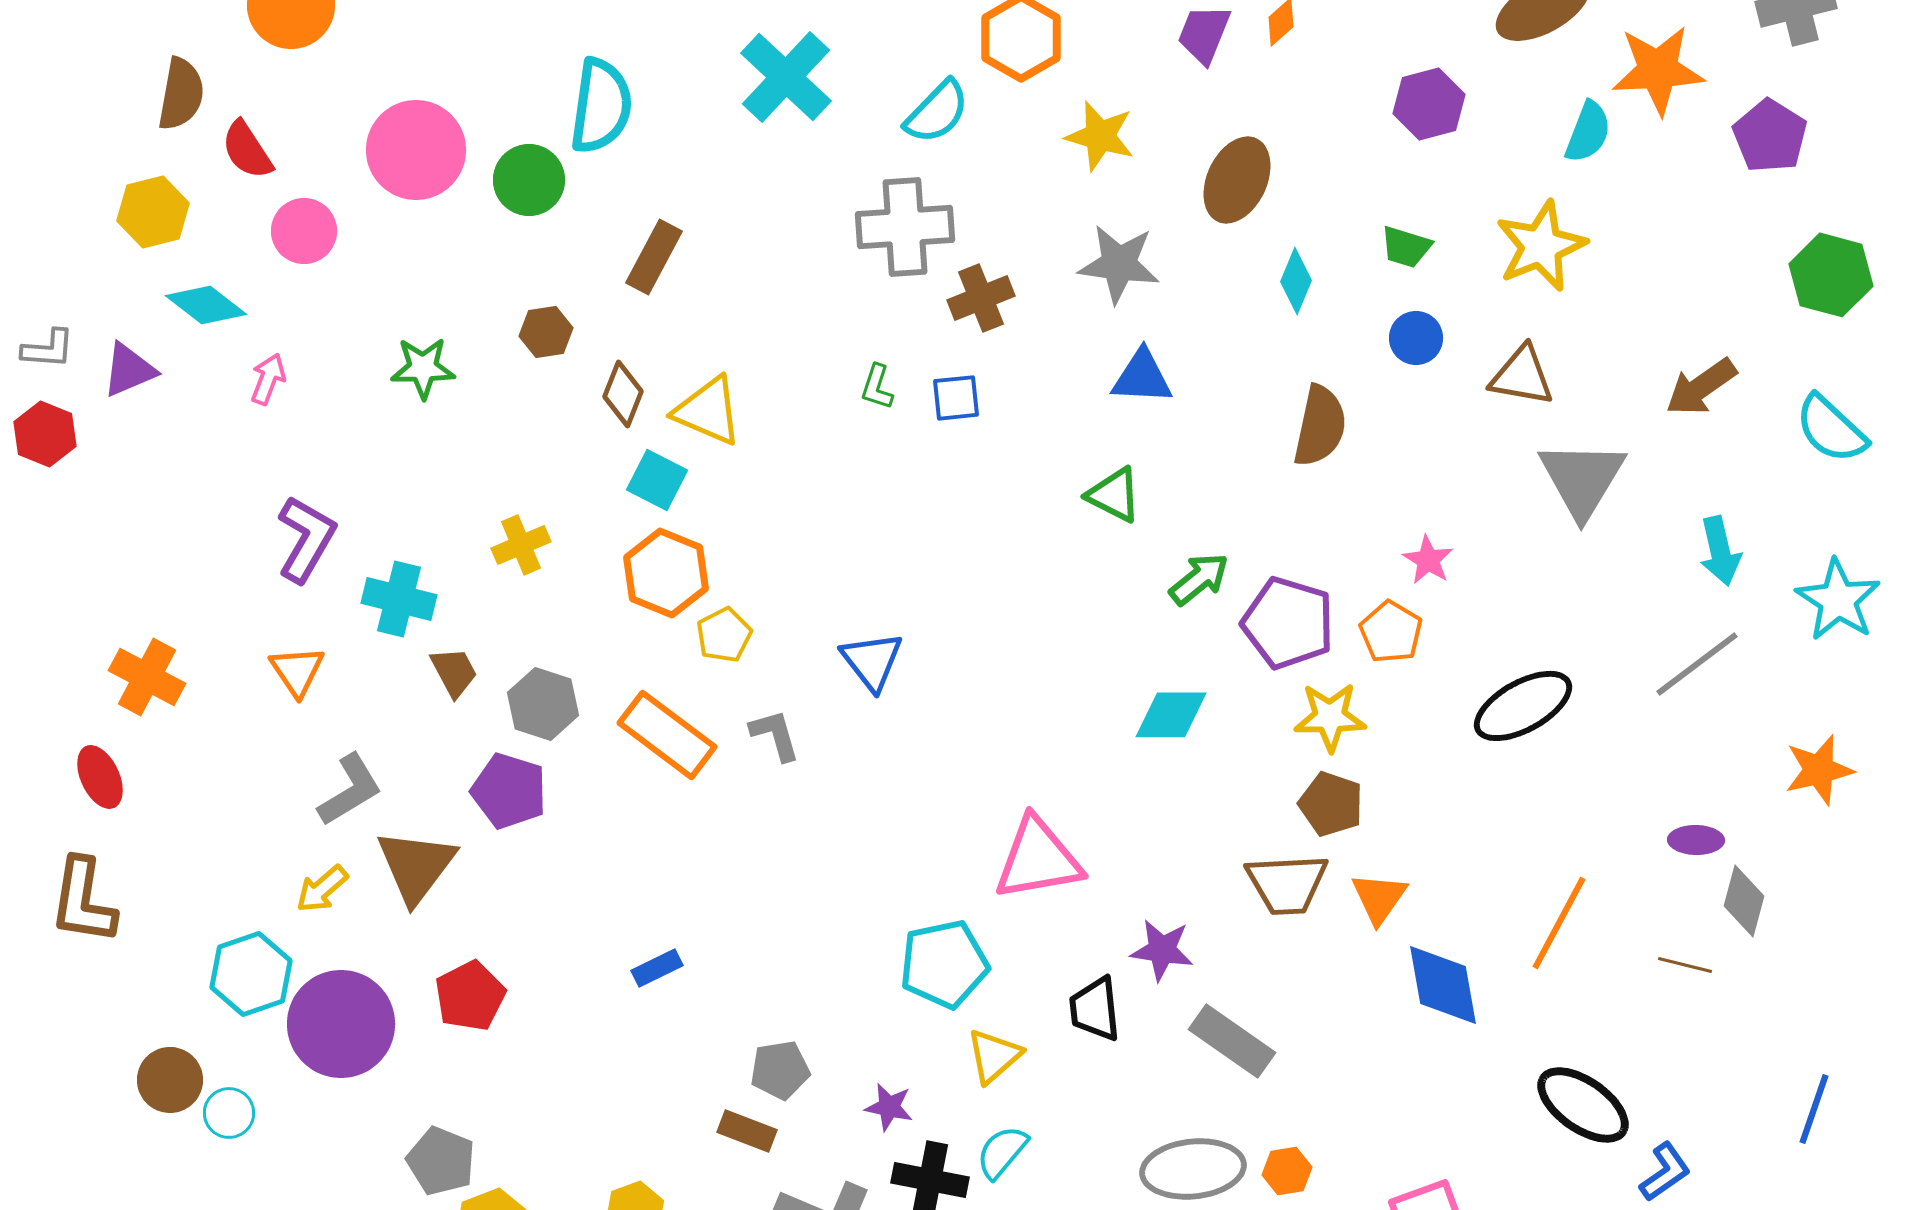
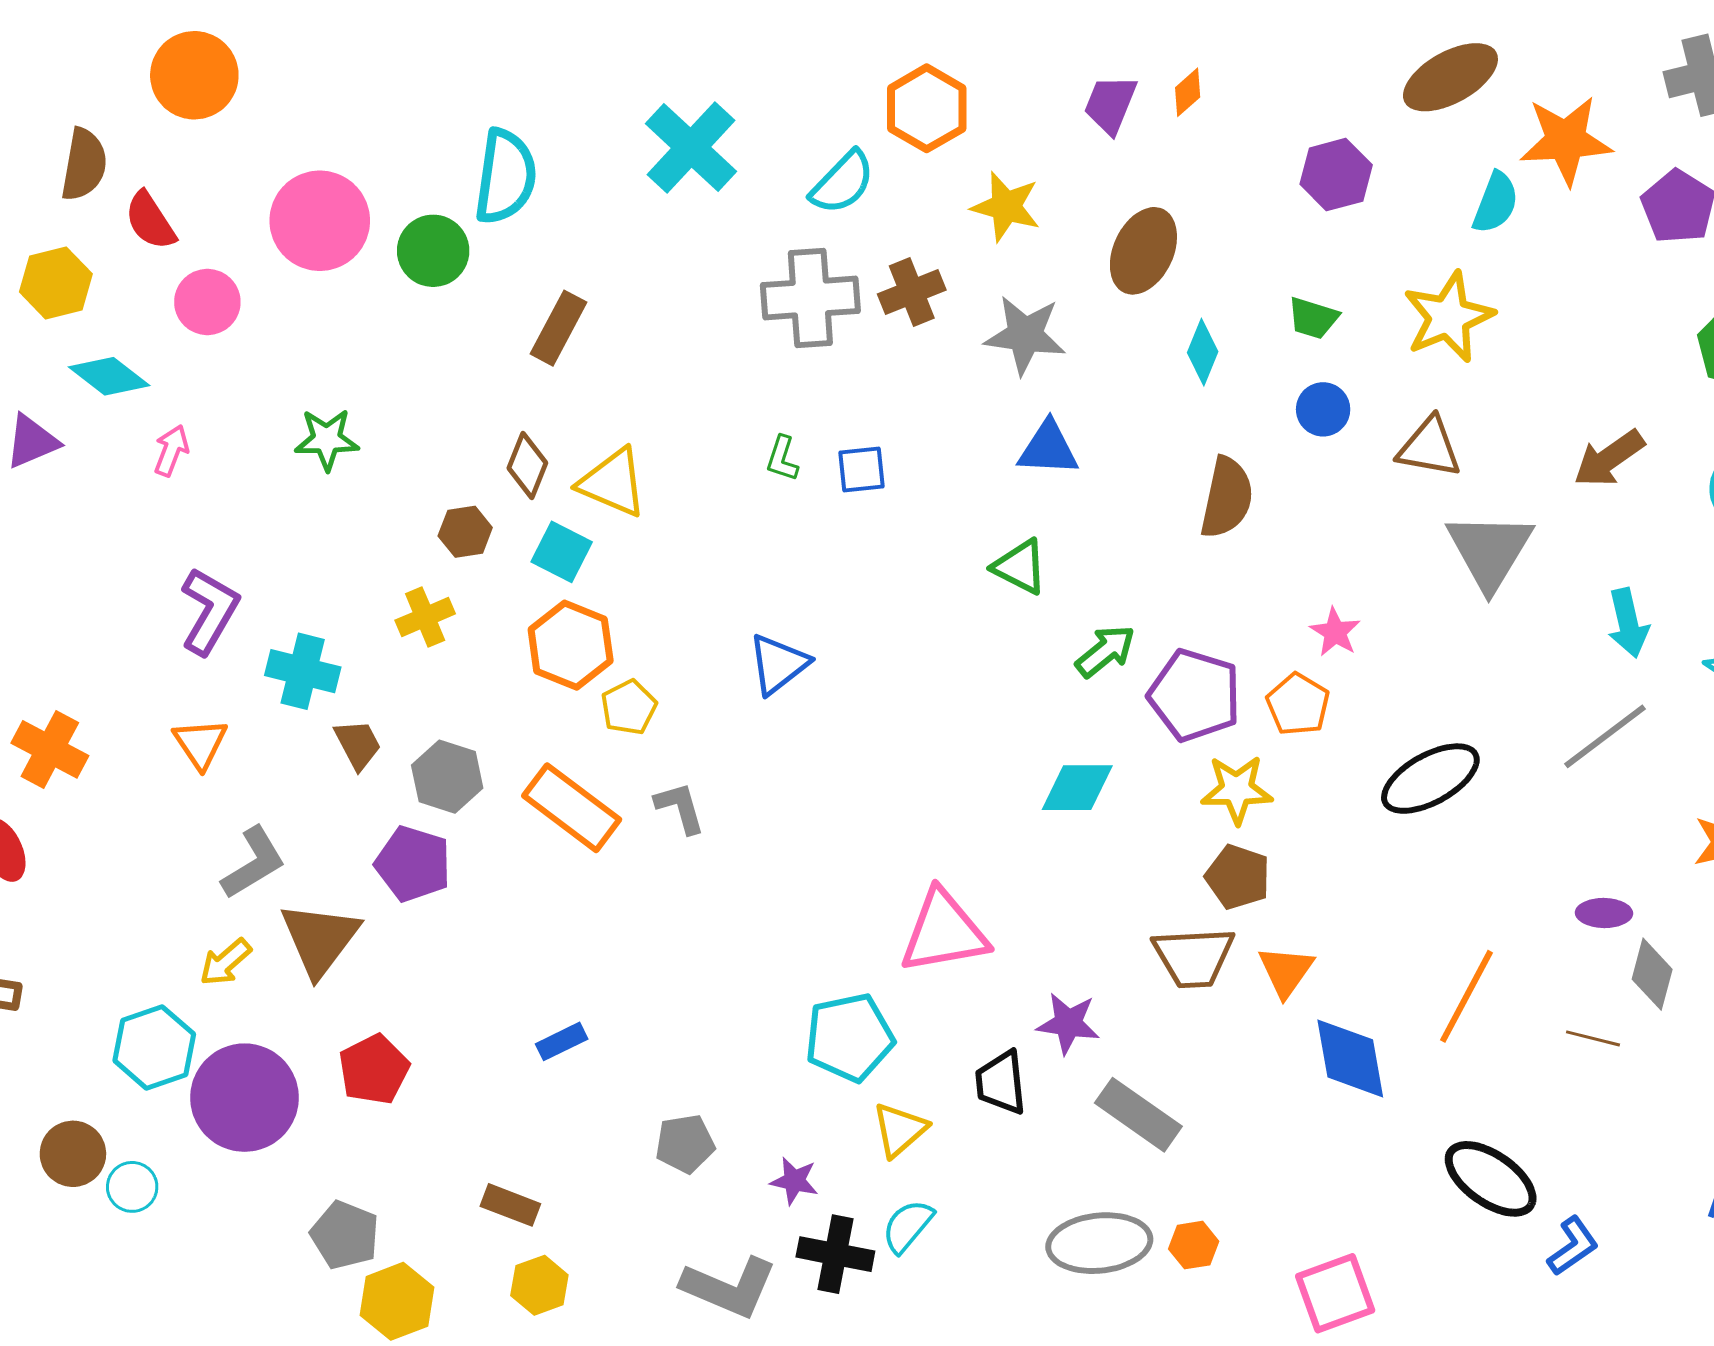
brown cross: (981, 298) -> (912, 292), moved
brown hexagon: (546, 332) -> (465, 532), moved
blue triangle: (872, 661) -> (778, 664), moved, turned 30
brown rectangle: (747, 1131) -> (510, 1205), moved

